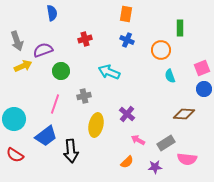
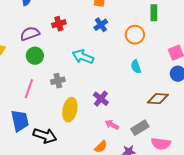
blue cross: (127, 40) -> (101, 25), turned 32
purple semicircle: (43, 50) -> (30, 34), moved
cyan semicircle: (170, 76) -> (136, 67), moved
blue trapezoid: (46, 136) -> (20, 121), turned -65
black arrow: (71, 151) -> (45, 136), turned -65

